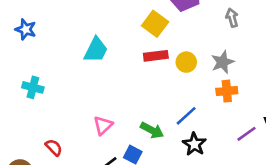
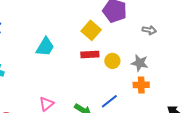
gray arrow: (232, 18) -> (149, 30), turned 112
gray star: (223, 62) -> (140, 63), turned 30

